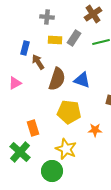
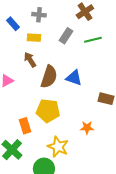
yellow rectangle: (55, 40) -> (34, 38), moved
blue rectangle: (25, 48) -> (13, 24), moved, turned -56
yellow pentagon: (69, 112) -> (48, 111), moved

